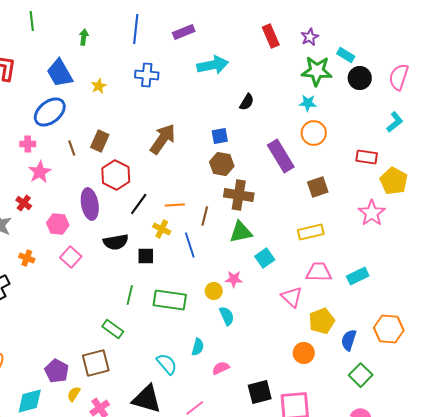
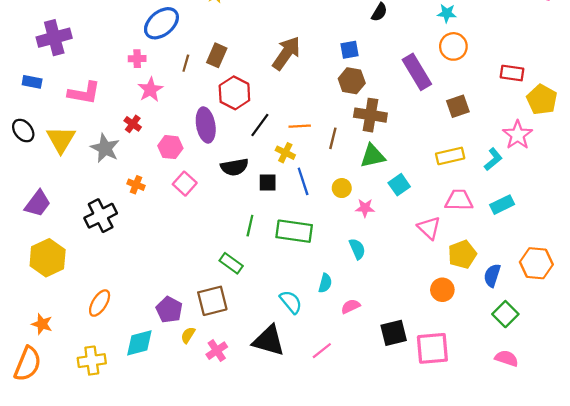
cyan L-shape: (395, 122) -> (493, 159), moved
brown line: (72, 148) -> (186, 63), turned 35
blue line: (190, 245) -> (303, 181), moved
yellow circle: (214, 291) -> (342, 188), moved

